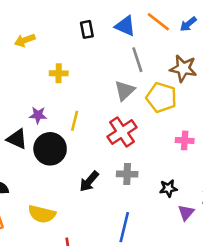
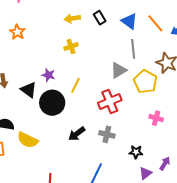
black rectangle: (87, 29) -> (100, 18), turned -32
yellow arrow: (25, 40) -> (72, 18), moved
yellow cross: (59, 73) -> (71, 47), turned -32
yellow semicircle: (42, 214) -> (28, 140), moved

